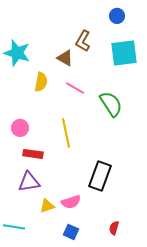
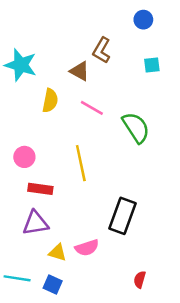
cyan square: (124, 53) -> (152, 65), size x0.5
yellow triangle: (47, 206) -> (58, 253), turned 35
blue square: (71, 232) -> (53, 284), moved

